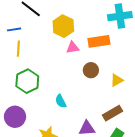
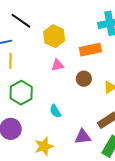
pink triangle: (73, 48) -> (58, 65), moved

